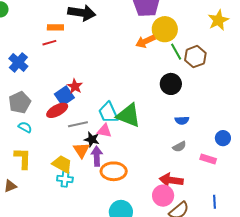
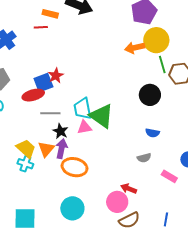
pink triangle: (104, 131) -> (84, 127), moved, turned -35
orange triangle: (81, 150) -> (46, 149), moved
red arrow: (171, 180) -> (129, 189), size x0.7

